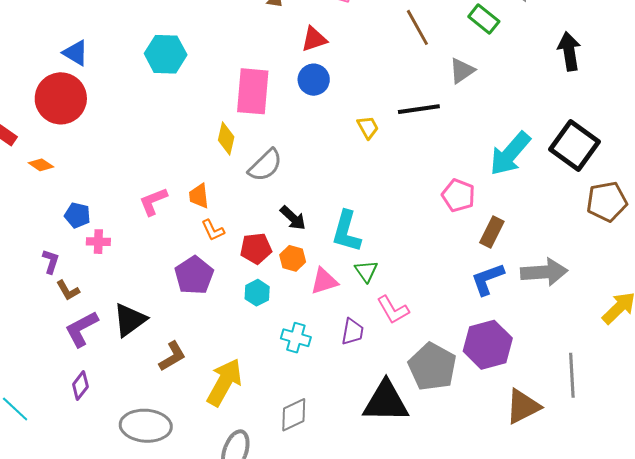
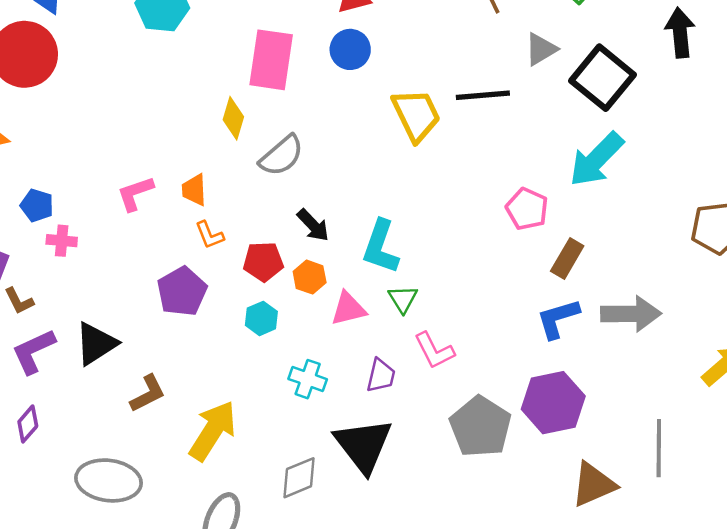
yellow trapezoid: (368, 127) -> (416, 115), size x1.8
black square: (575, 145) -> (603, 78), moved
black triangle: (386, 402) -> (363, 445), moved, turned 48

